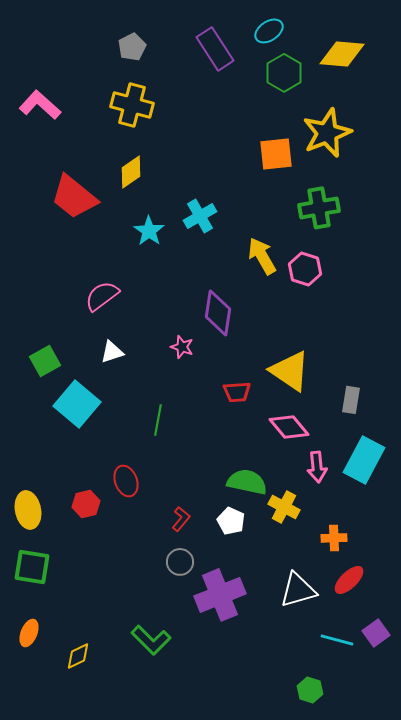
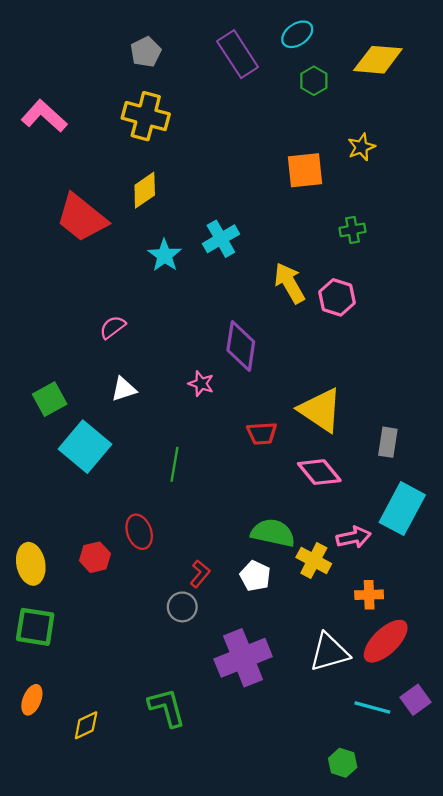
green hexagon: (284, 73) -> (314, 81), size x0.7
yellow star: (327, 133) -> (361, 147), size x0.5
green cross: (319, 208) -> (353, 230), size x0.6
pink semicircle: (102, 296) -> (113, 327), size x0.7
pink arrow: (317, 467) -> (354, 537), moved, turned -96
gray circle: (180, 562) -> (182, 607), moved
red ellipse: (349, 580) -> (386, 641), size x1.4
green L-shape: (151, 640) -> (167, 708), turned -150

